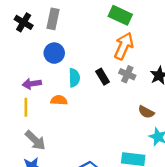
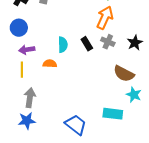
blue circle: (54, 53) -> (19, 28), moved
brown semicircle: (146, 112) -> (124, 74), size x1.5
gray arrow: (35, 140) -> (30, 98), turned -126

